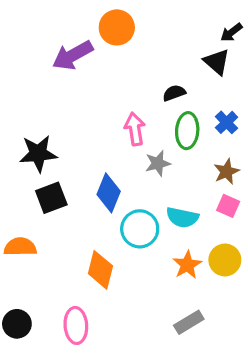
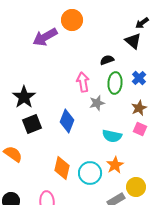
black star: (38, 154) -> (24, 97), turned -30
cyan circle: (140, 229) -> (90, 173), moved
orange semicircle: (20, 247) -> (13, 154), turned 36
yellow circle: (225, 260) -> (136, 187), moved

